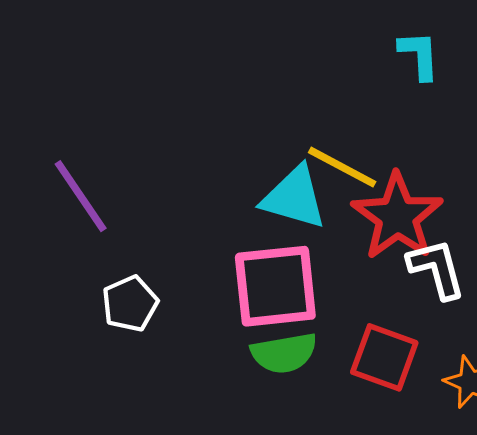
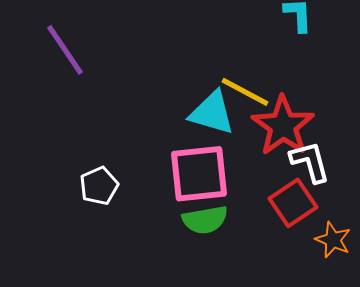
purple line: (81, 196) -> (65, 50), moved
red square: (384, 357) -> (293, 203), moved, turned 36

